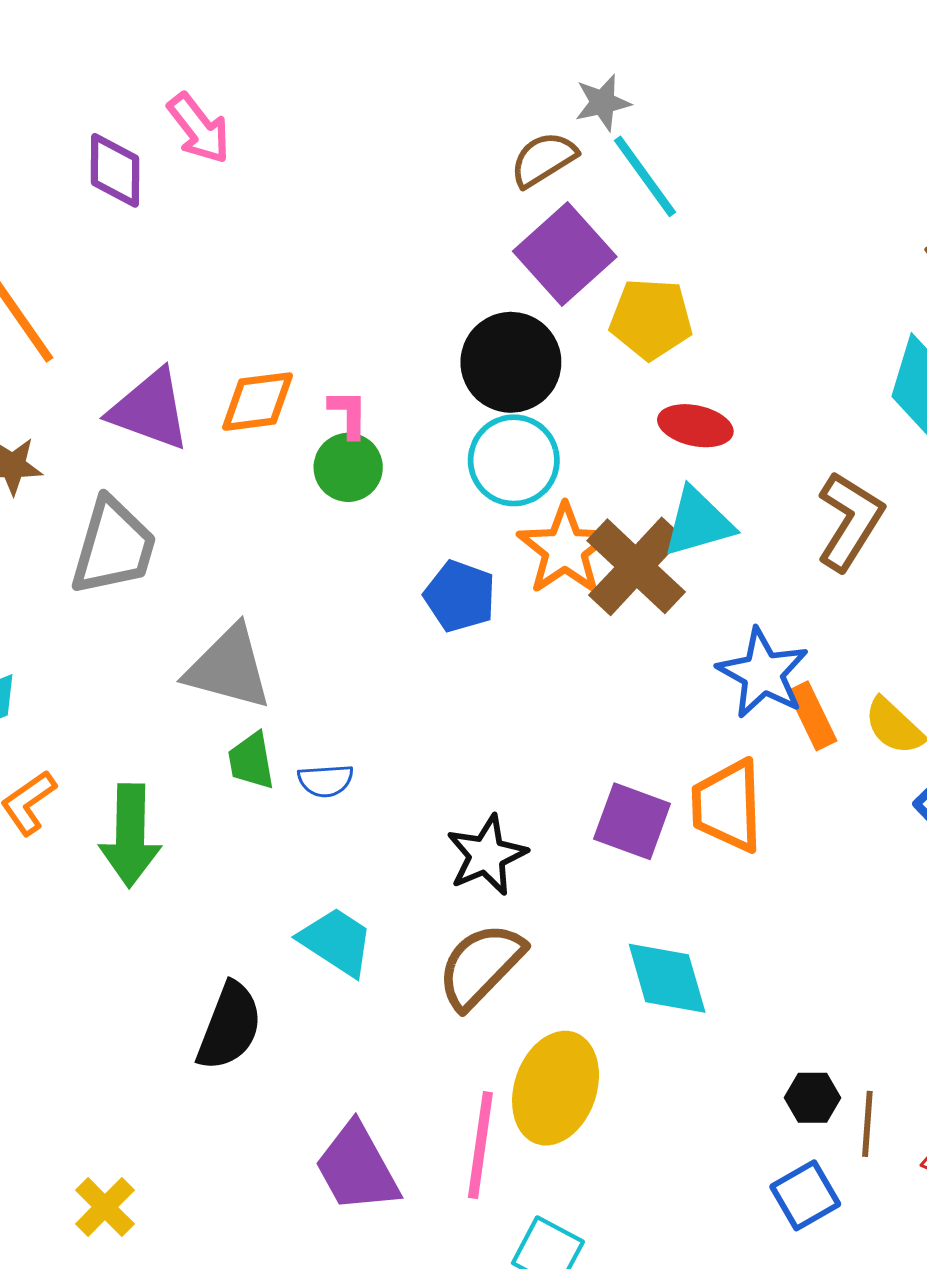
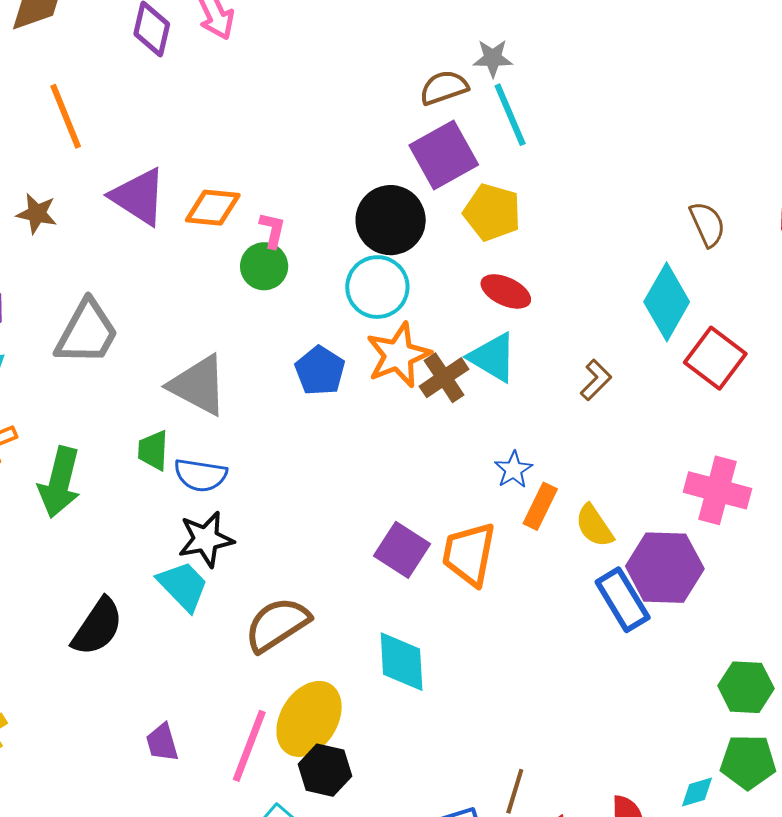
brown L-shape: (850, 521) -> (596, 380), size x0.6
cyan triangle: (698, 522) -> (493, 357), turned 34
gray trapezoid: (113, 547) -> (87, 332), moved
brown cross: (636, 566) -> (444, 378), size x0.7
gray triangle: (229, 668) -> (198, 385), moved
blue star: (763, 673) -> (513, 470), size x0.6
orange rectangle: (812, 716) -> (540, 506), turned 39
blue semicircle: (326, 781) -> (201, 475), size x1.4
black star: (487, 855) -> (206, 539), moved
black hexagon: (813, 1098) -> (325, 770), moved, size x1.4
purple trapezoid: (357, 1168) -> (162, 742), size x0.6

